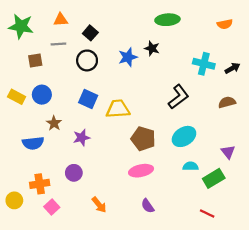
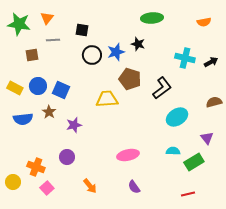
orange triangle: (61, 20) -> (47, 18), moved, turned -48
black square: (90, 33) -> (82, 30), turned -32
black circle: (87, 60) -> (92, 55), moved
blue square: (88, 99) -> (61, 90), moved
brown semicircle: (227, 102) -> (214, 102), moved
cyan ellipse: (184, 136) -> (177, 117), moved
brown pentagon: (143, 139) -> (130, 79), moved
blue semicircle: (33, 143) -> (23, 119), moved
orange cross: (40, 184) -> (36, 167), turned 30
red line: (207, 214) -> (188, 194), turned -40

